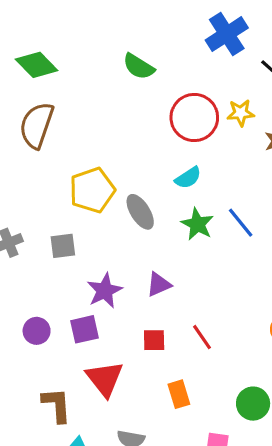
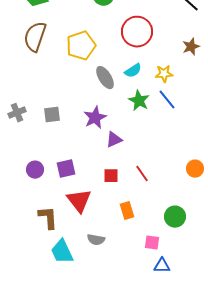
yellow star: (241, 113) -> (164, 74), moved
yellow pentagon: (92, 190) -> (81, 46), moved
gray ellipse: (140, 212) -> (105, 78), moved
purple star: (105, 291) -> (95, 118), moved

